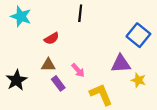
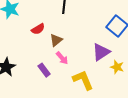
purple triangle: (121, 64) -> (101, 52), turned -30
brown triangle: (48, 65) -> (56, 40), moved, turned -40

